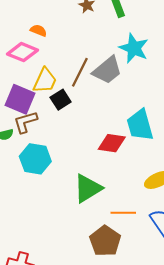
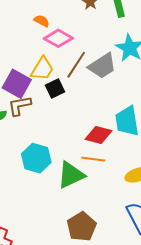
pink diamond: (23, 52) -> (58, 38), moved
cyan hexagon: (35, 159) -> (36, 158), moved
orange line: (123, 213) -> (93, 159), moved

